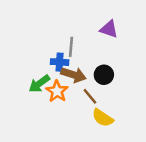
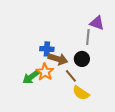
purple triangle: (109, 29) -> (97, 23), moved
gray line: (71, 47) -> (88, 37), moved
green arrow: (39, 84) -> (31, 77), moved

